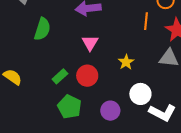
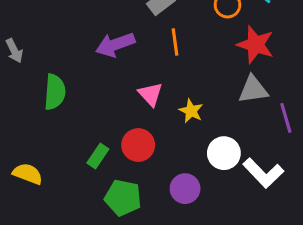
orange line: (146, 21) -> (175, 42), moved
pink triangle: (90, 43) -> (151, 94), moved
white L-shape: (162, 113) -> (263, 173), turned 32

